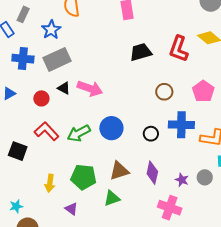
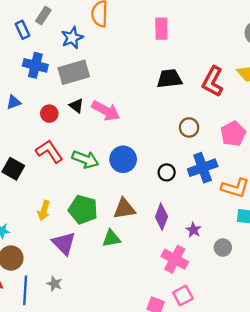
blue cross: (181, 125) -> (203, 168), turned -30
green arrow: (79, 133) -> (85, 159), turned -140
gray circle: (205, 177) -> (223, 247), moved
purple triangle: (71, 209) -> (64, 243), size x1.6

